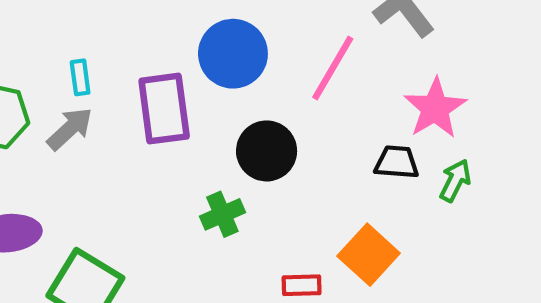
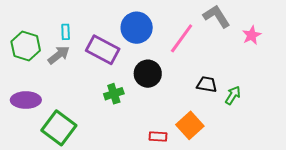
pink star: (435, 108) -> (252, 35), moved, size x0.7
purple rectangle: (164, 109) -> (103, 50), turned -60
green cross: (222, 214) -> (114, 94), moved

